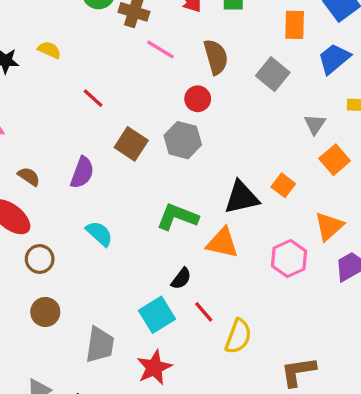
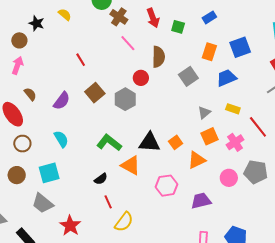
yellow semicircle: (49, 50) -> (65, 15), moved
orange triangle: (329, 226) -> (197, 160), moved
cyan square: (157, 315) -> (49, 173), moved
gray trapezoid: (100, 345) -> (43, 203), turned 105
red star: (154, 368) -> (70, 226), turned -30

